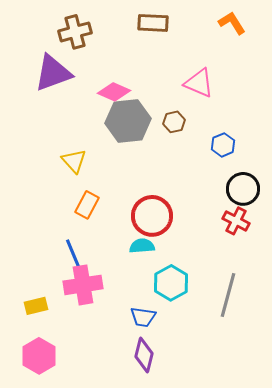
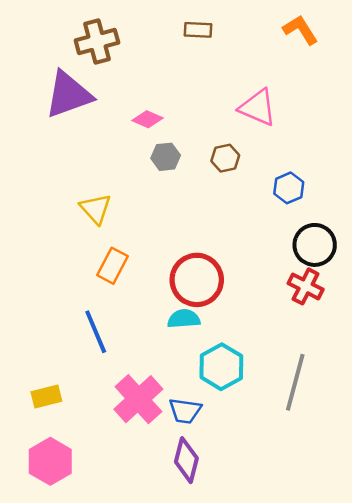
brown rectangle: (153, 23) -> (198, 30), size x0.7
pink diamond: (114, 92) -> (147, 119), size x0.7
gray hexagon: (128, 121) -> (166, 157), size x0.5
pink cross: (83, 285) -> (138, 399), moved, turned -33

